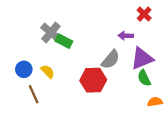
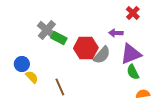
yellow semicircle: (48, 72) -> (32, 77), moved
red hexagon: (93, 80) -> (86, 48), moved
brown line: (34, 94) -> (60, 87), moved

